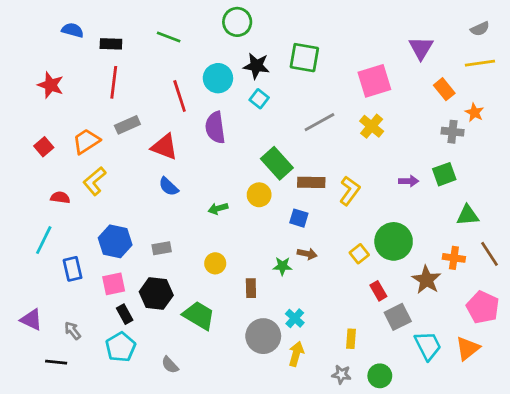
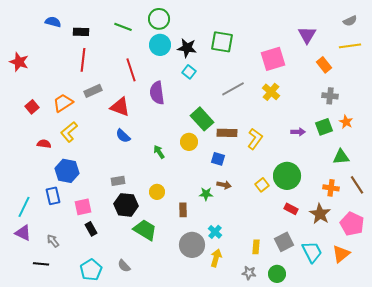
green circle: (237, 22) -> (159, 19), moved
cyan circle: (218, 78) -> (160, 45), moved
red star: (51, 85) -> (19, 62), moved
orange star: (474, 112) -> (346, 122), moved
green arrow: (218, 208) -> (159, 152), turned 72
cyan line: (44, 240) -> (24, 207), moved
blue hexagon: (115, 241) -> (67, 171), moved
brown star: (426, 280) -> (320, 214), moved
red rectangle: (378, 291) -> (291, 209), moved, turned -32
black hexagon: (156, 294) -> (126, 205), moved
gray square: (398, 317) -> (284, 242), moved
cyan pentagon: (121, 347) -> (91, 270), moved

